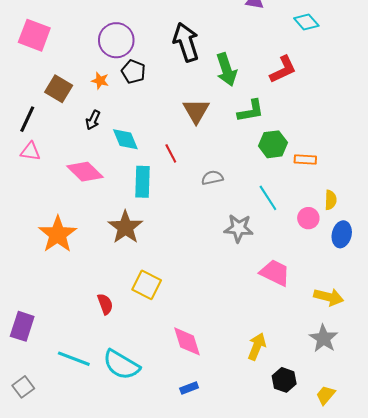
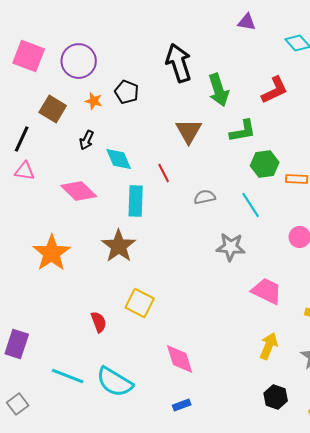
purple circle: (116, 40) -> (79, 61), moved
cyan line: (268, 198) -> (251, 205), moved
yellow arrow: (257, 347) -> (269, 346), moved

